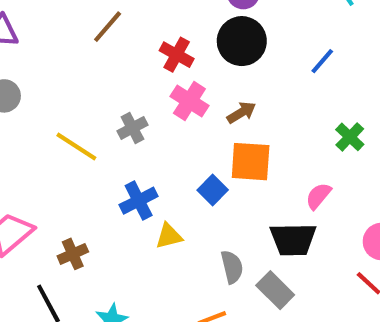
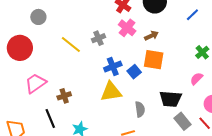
pink semicircle: (318, 196) -> (197, 79), moved
blue cross: (139, 201) -> (113, 67), moved
yellow triangle: (169, 236) -> (111, 92), size x1.6
gray rectangle: (275, 290) -> (183, 121), moved

